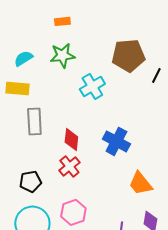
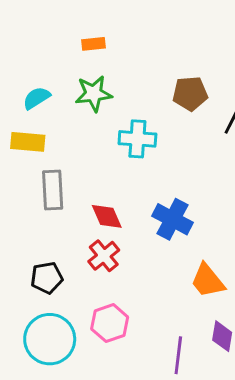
brown pentagon: (128, 55) -> (190, 94), size x0.7
cyan cross: (92, 86) -> (137, 139), turned 35
red diamond: (71, 139) -> (107, 216), turned -30

